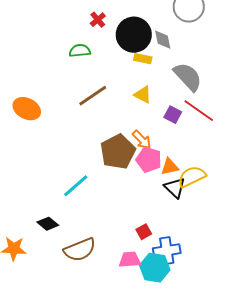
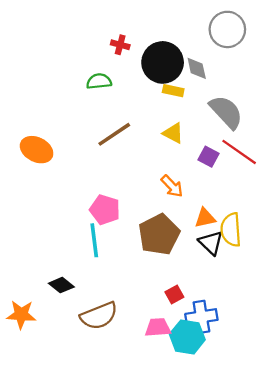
red cross: (98, 20) -> (120, 45), turned -35
brown pentagon: (118, 152) -> (159, 234), moved
pink pentagon: (149, 160) -> (105, 210), moved
yellow semicircle: (192, 177) -> (231, 230), turned -68
cyan line: (76, 186) -> (94, 240), turned -56

